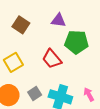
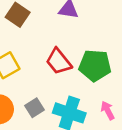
green pentagon: (77, 42) -> (95, 65), moved

